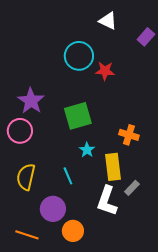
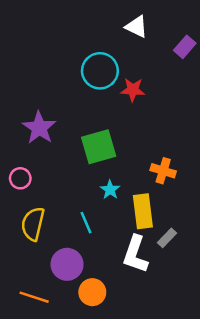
pink circle: (20, 131) -> (20, 178), moved, size x0.7

